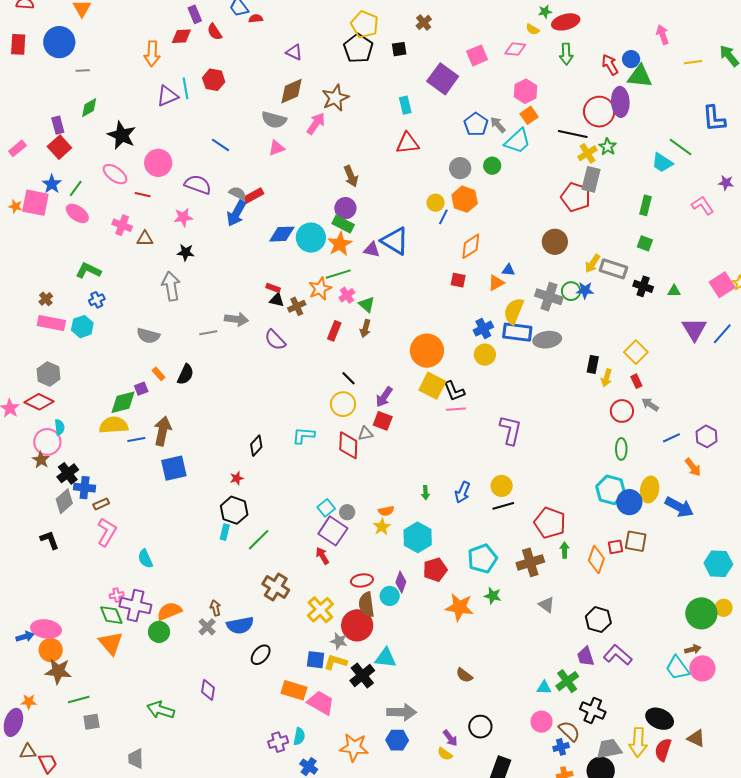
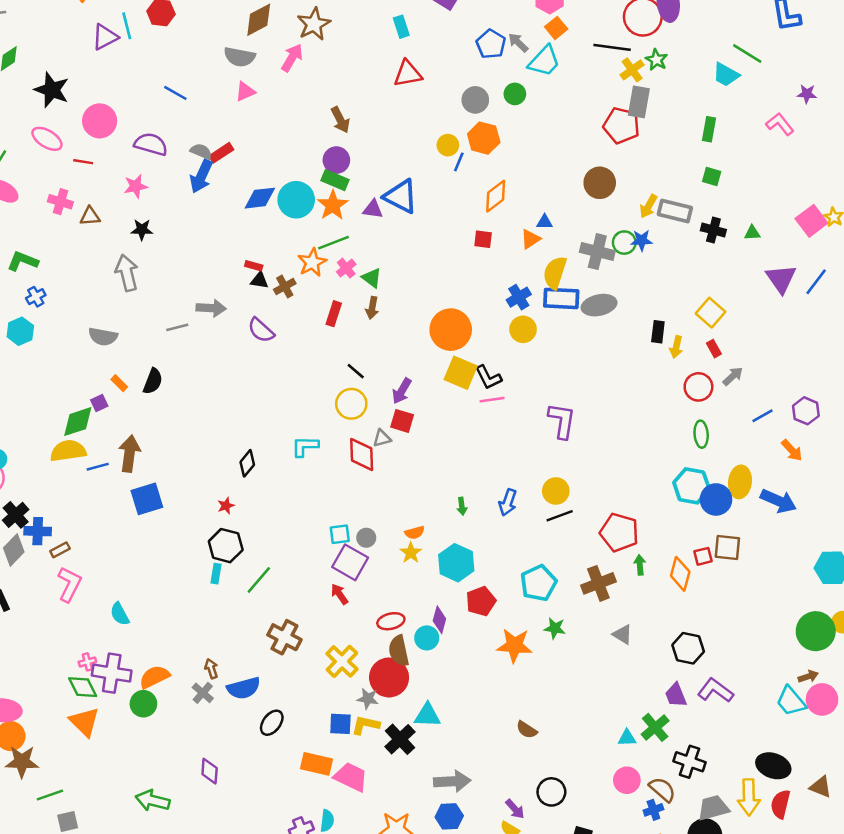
gray arrow: (650, 404) -> (733, 376), turned 108
cyan square: (326, 508) -> (340, 534), turned 36

